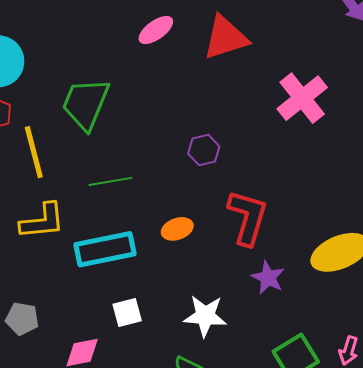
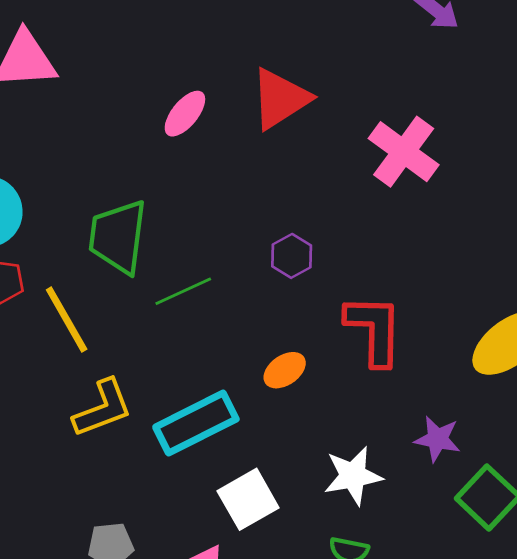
green line: (110, 181) -> (183, 291), moved
purple star: (268, 278) -> (437, 439), moved
white square: (127, 313) -> (248, 499), size x1.4

